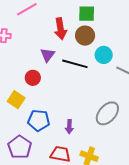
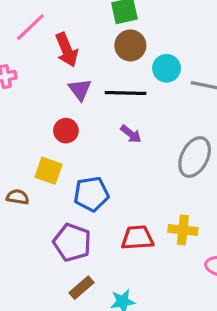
red arrow: (60, 29) -> (67, 50), moved
purple arrow: (69, 127) -> (131, 134), moved, turned -40

